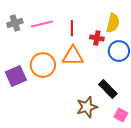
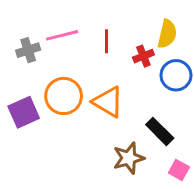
gray cross: (15, 23) -> (28, 50), moved
red cross: (97, 38) -> (143, 56), turned -32
orange triangle: (73, 56) -> (108, 102), moved, turned 30

